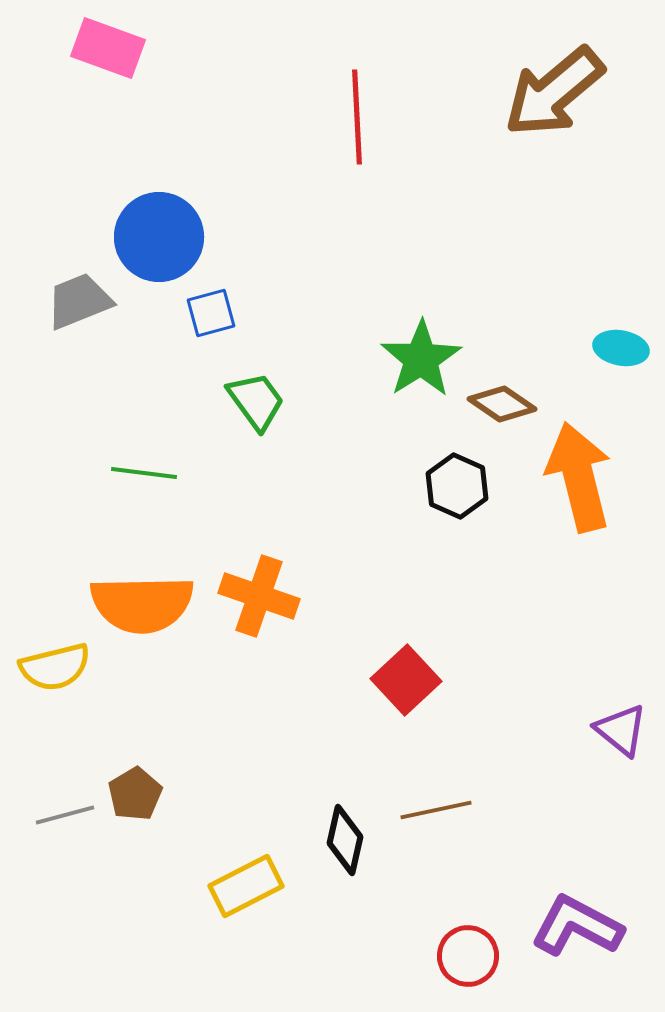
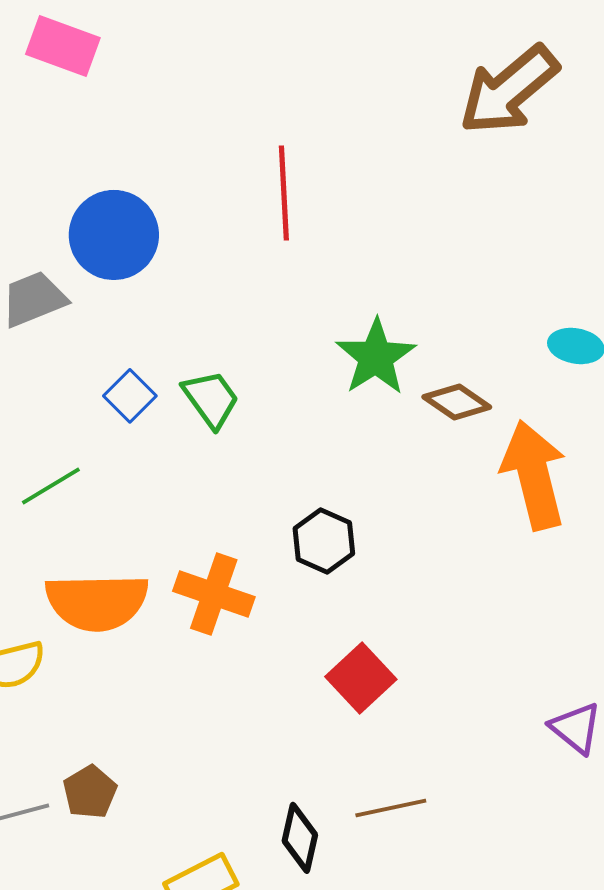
red line: (357, 117) -> (284, 193), moved
blue square: (211, 313) -> (130, 396), moved, turned -30
green line: (144, 473) -> (51, 486), moved, turned -38
black hexagon: (457, 486) -> (324, 541), moved

